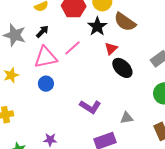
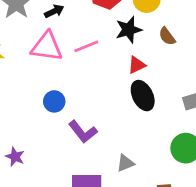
brown semicircle: (125, 22) -> (167, 36), size x0.6
blue circle: (46, 84) -> (54, 101), moved
gray triangle: (127, 118) -> (125, 163), turned -32

